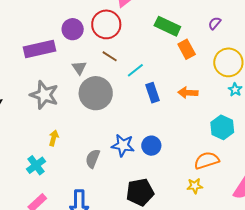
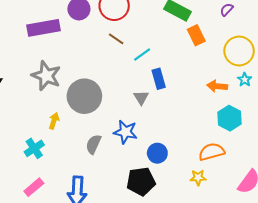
gray triangle: (79, 68) -> (141, 98), moved
gray circle: (96, 93) -> (84, 96), moved
orange arrow: (188, 93) -> (217, 86), moved
blue circle: (151, 146) -> (157, 153), moved

